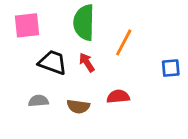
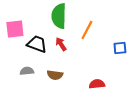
pink square: (27, 25) -> (15, 29), moved
red semicircle: (118, 97) -> (97, 84), moved

